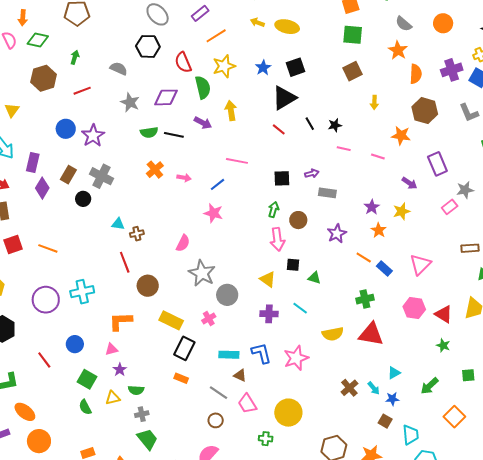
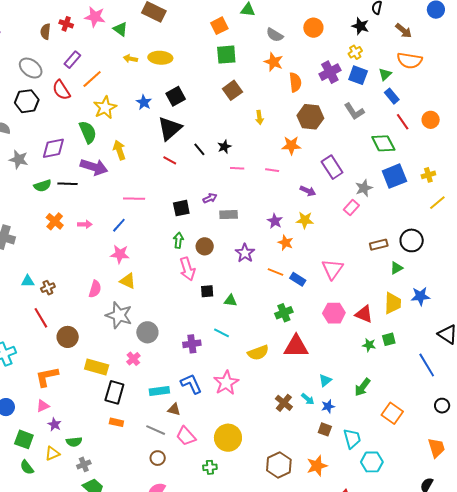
red semicircle: (183, 62) -> (61, 90), moved
purple arrow: (203, 123) -> (94, 167), size x1.5
yellow star: (402, 211) -> (305, 220), turned 30
yellow triangle: (268, 279) -> (128, 281), moved
green square: (468, 375) -> (389, 339), moved

